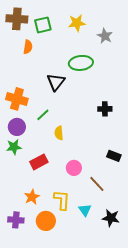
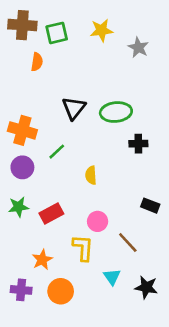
green ellipse: (81, 63) -> (116, 112), moved
yellow semicircle: (59, 133) -> (91, 175), moved
green star: (14, 147) -> (18, 207), moved
yellow L-shape: (62, 200) -> (83, 248), moved

